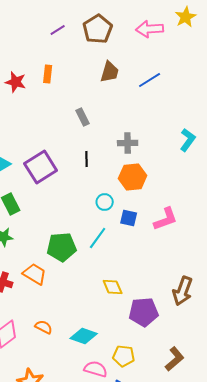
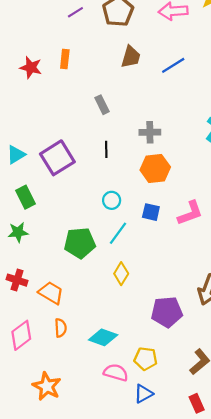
cyan circle: (105, 202) -> (112, 200), moved
orange trapezoid: (35, 274) -> (51, 293), moved
yellow diamond: (113, 287) -> (121, 274), moved, turned 55
orange semicircle: (44, 327) -> (61, 328), turned 60

